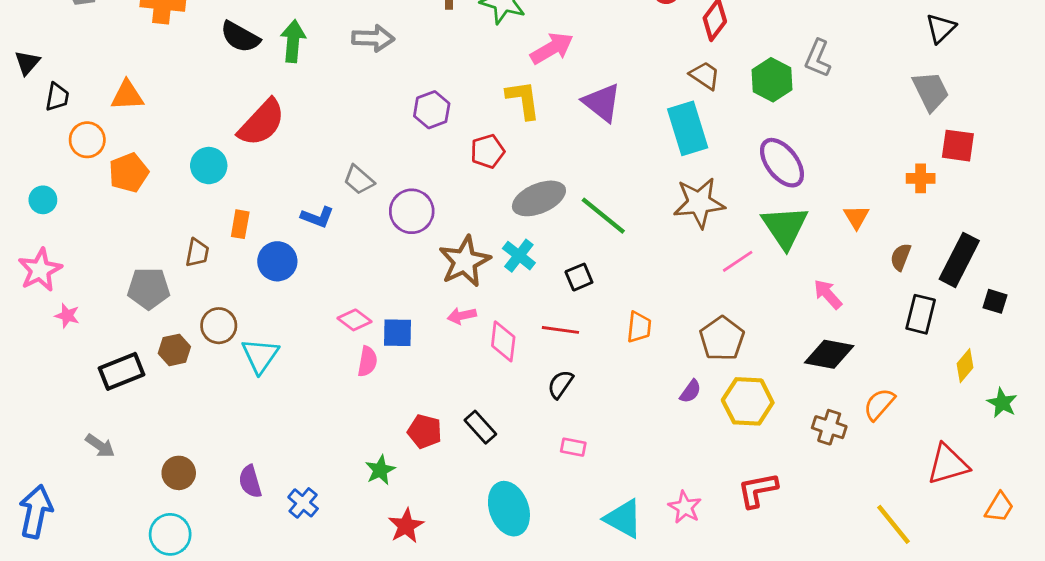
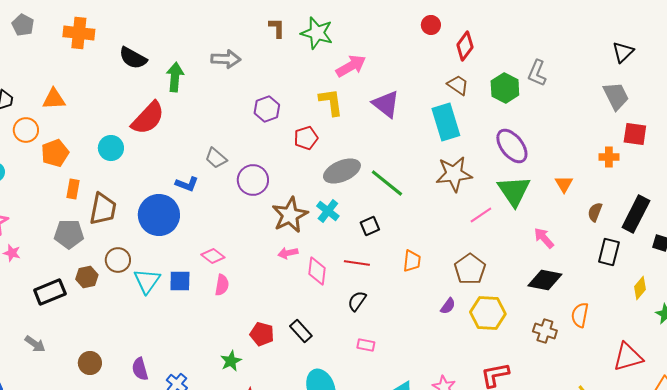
green arrow: (293, 41) -> (175, 77), moved
orange rectangle: (240, 224) -> (73, 189), moved
brown trapezoid: (197, 253) -> (103, 209), size x1.6
blue circle: (277, 261) -> (159, 215), size x1.5
blue square: (397, 333) -> (180, 281), moved
orange semicircle: (879, 404) -> (580, 315), turned -30

